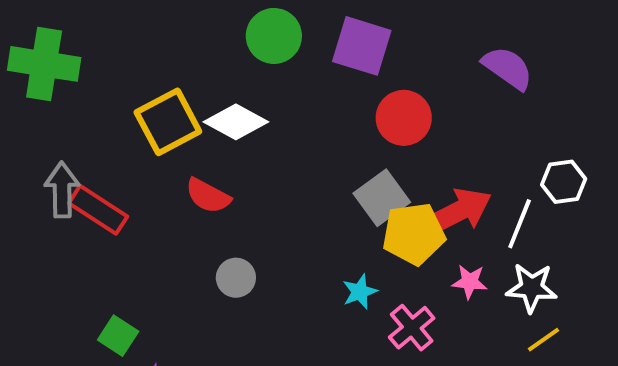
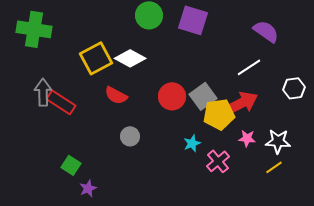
red circle: (404, 118) -> (172, 96), moved
white line: (520, 224) -> (249, 67), moved, turned 35
yellow line: (544, 340) -> (274, 167), moved

